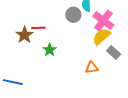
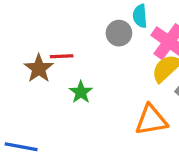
orange triangle: (92, 68) -> (151, 120), size x1.5

